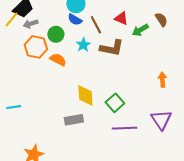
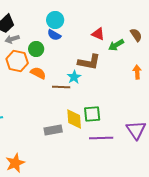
brown line: (96, 25) -> (61, 87), moved, turned -60
cyan star: (83, 45) -> (74, 77), moved
orange arrow: (162, 80) -> (137, 72), moved
yellow diamond: (85, 95) -> (74, 119), moved
green square: (115, 103) -> (92, 114), turned 36

